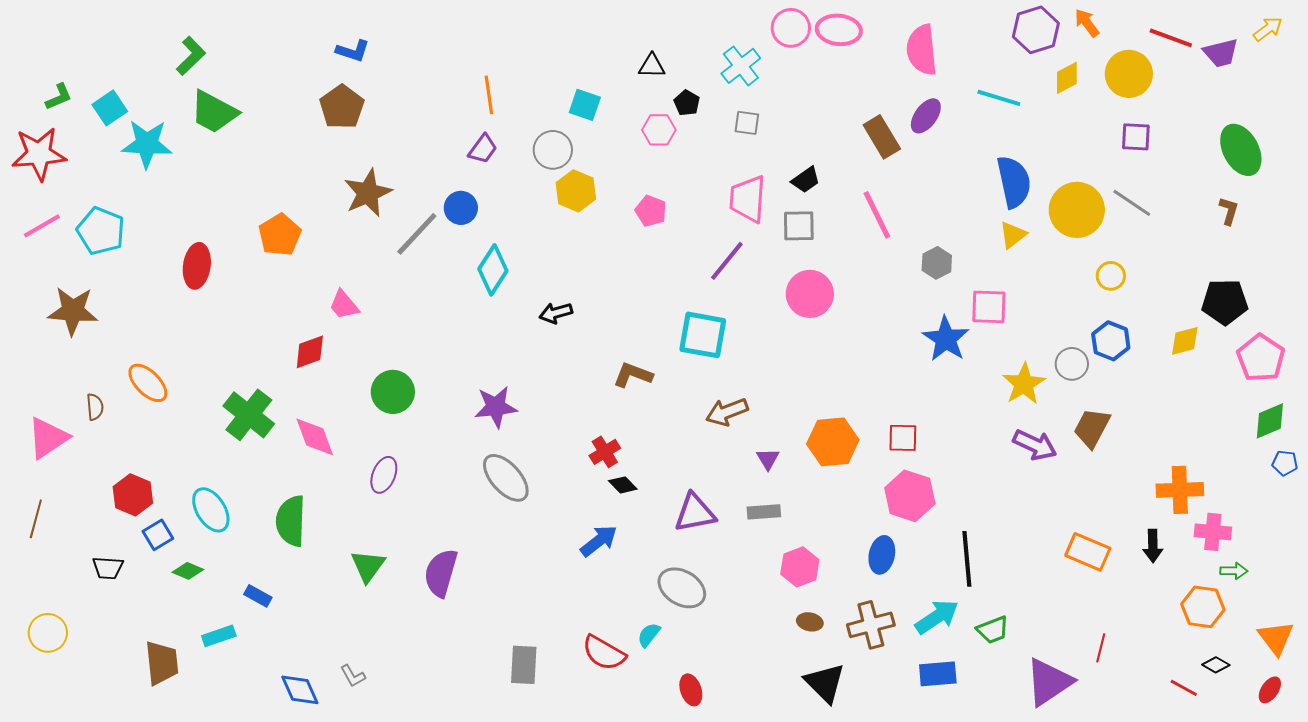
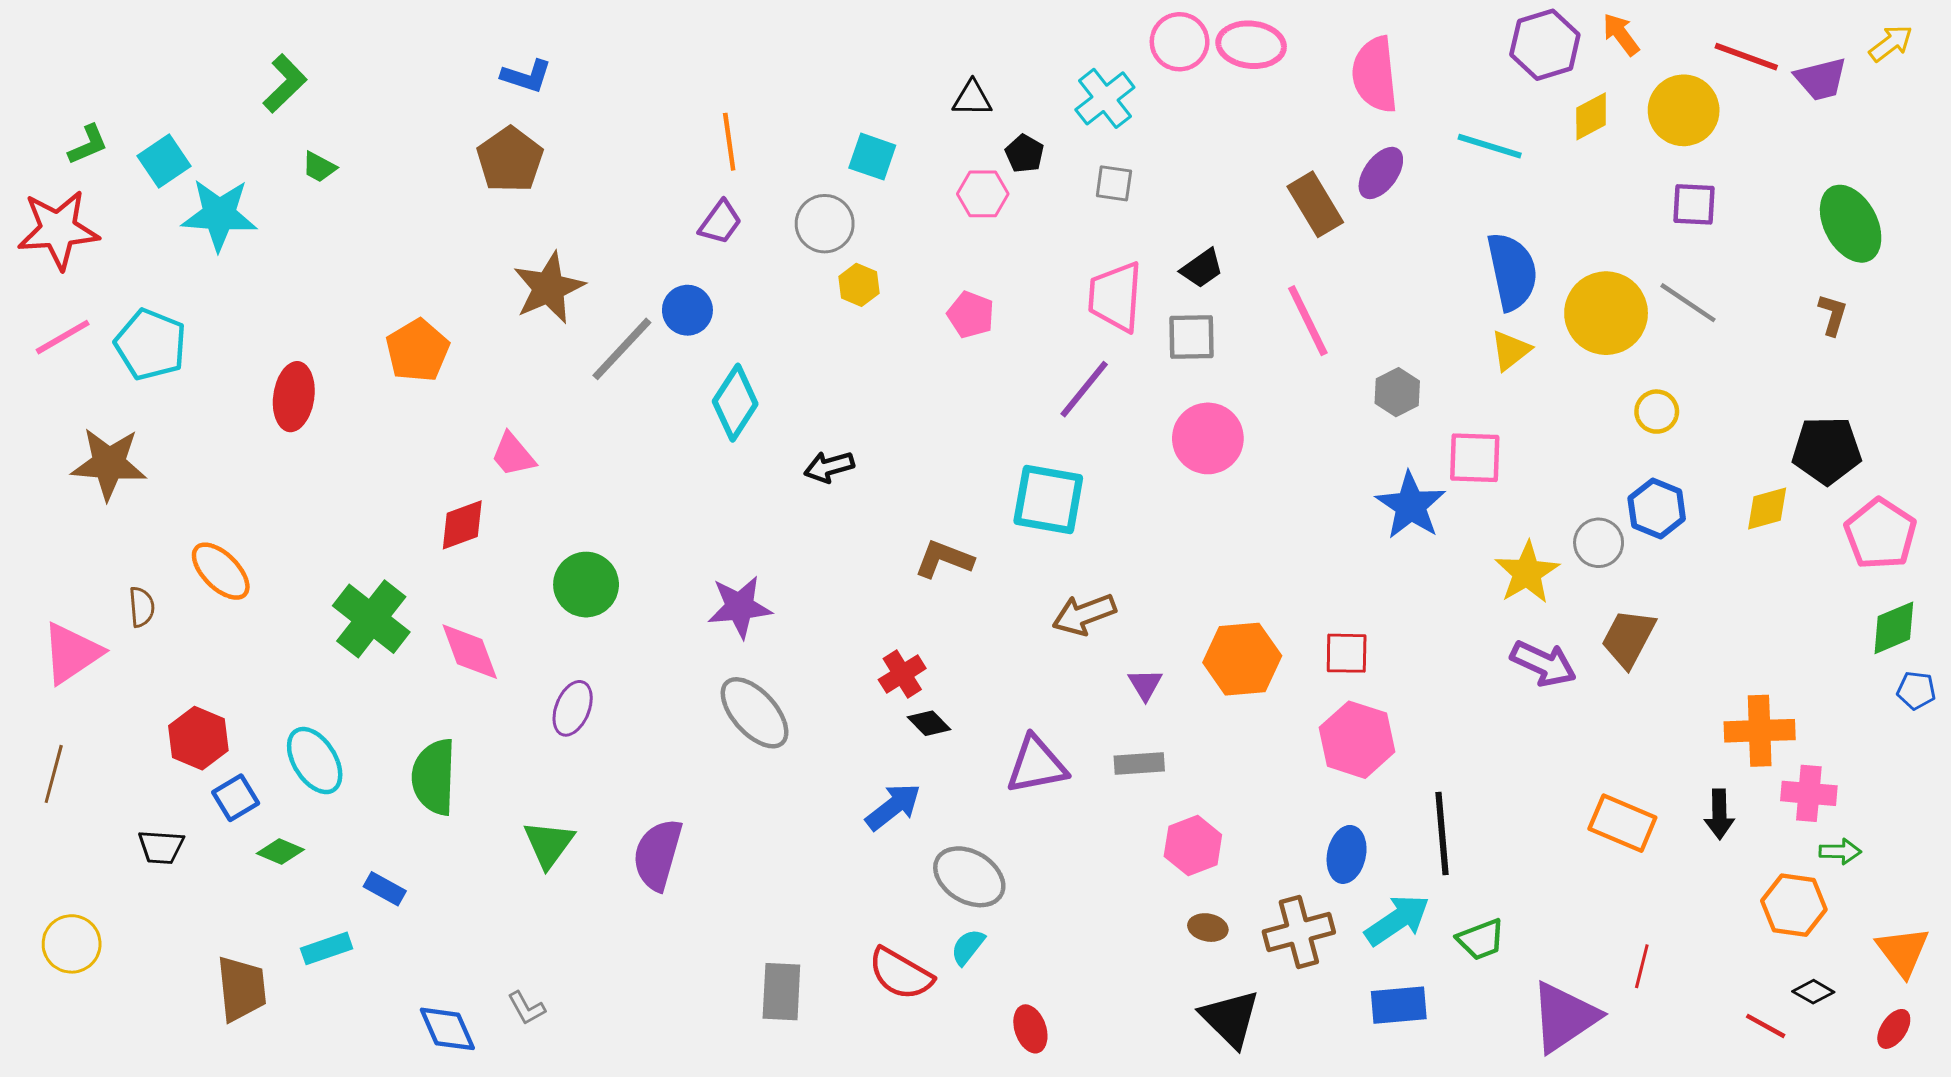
green trapezoid: (214, 112) -> (319, 167), size x0.5
yellow hexagon: (576, 191) -> (859, 285), size x0.7
blue ellipse: (882, 555) -> (1347, 854), moved
gray ellipse: (682, 588) -> (969, 877), moved

